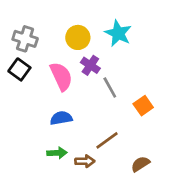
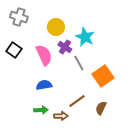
cyan star: (118, 33) -> (85, 37), moved
gray cross: (25, 39) -> (19, 17), moved
orange square: (143, 106) -> (103, 76), size x1.5
brown semicircle: (140, 164) -> (101, 108), moved, turned -32

